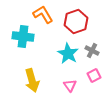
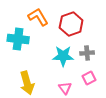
gray cross: (92, 50) -> (87, 53), turned -32
cyan star: (68, 54) -> (63, 56), turned -30

